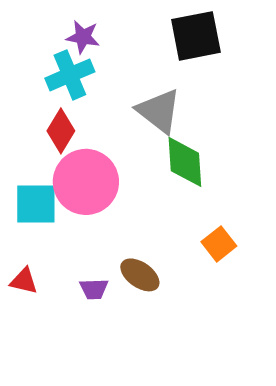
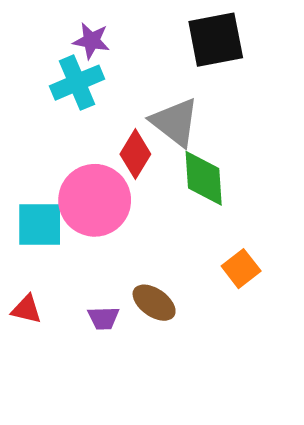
red diamond: (61, 131) -> (135, 154), moved

